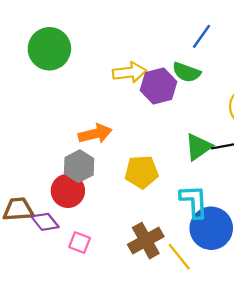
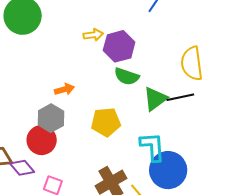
yellow arrow: (129, 72) -> (93, 35), size x0.7
green semicircle: (186, 72) -> (127, 76), moved
orange arrow: (95, 134) -> (64, 89), size x0.7

